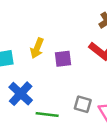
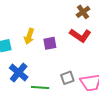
gray square: (83, 104) -> (67, 78), turned -32

